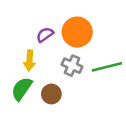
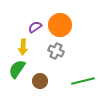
green line: (107, 67) -> (83, 81), moved
brown circle: (51, 94) -> (40, 81), moved

